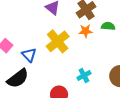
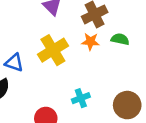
blue triangle: (29, 55) -> (14, 63), turned -35

